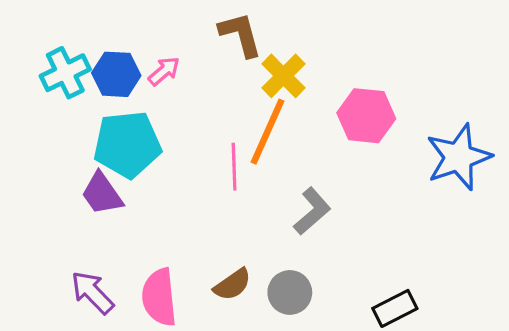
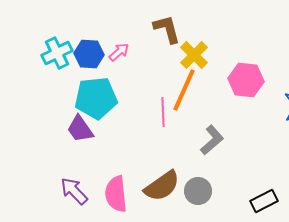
brown semicircle: (232, 285) -> (162, 186), size x1.5

